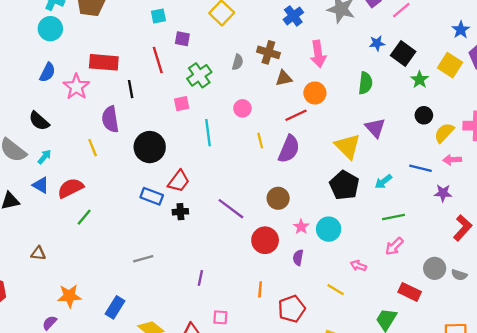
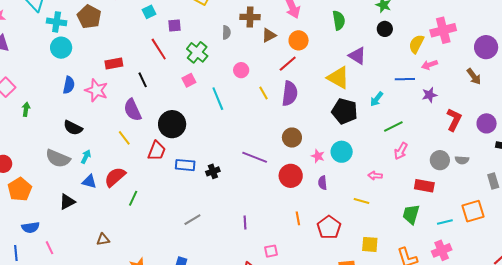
red rectangle: (104, 62) -> (114, 64), size x0.7
black circle: (424, 115) -> (385, 29), moved
red trapezoid: (179, 181) -> (157, 151), moved

